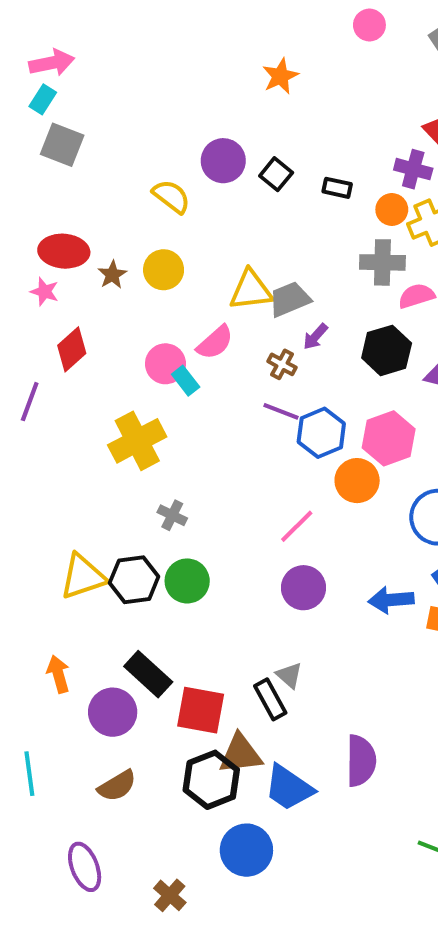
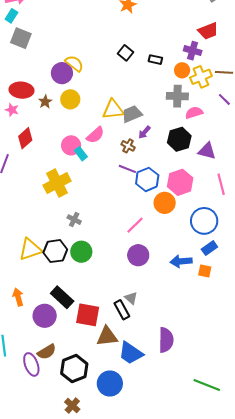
purple circle: (223, 161) -> (62, 73), moved
black hexagon: (211, 780) -> (74, 369), moved
purple ellipse: (85, 867) -> (31, 364), moved

